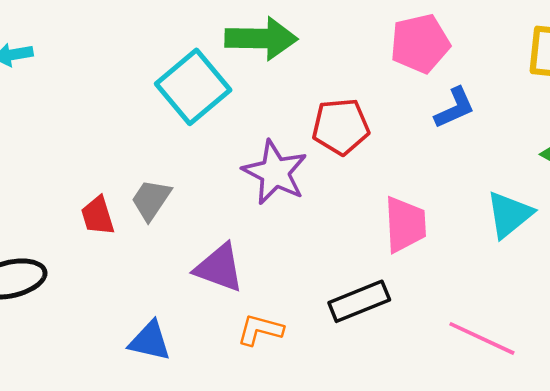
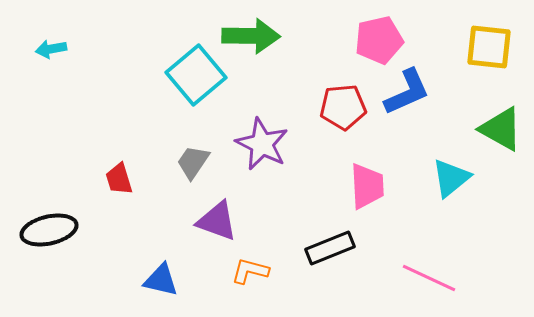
blue L-shape: (455, 108) -> (407, 92), size x1.4
red pentagon: (341, 126) -> (343, 107), moved
gray trapezoid: (151, 200) -> (193, 162), moved

